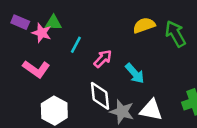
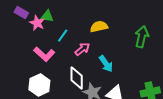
yellow semicircle: (144, 25) -> (99, 27), moved
green arrow: (175, 34) -> (142, 37), turned 35
pink L-shape: (36, 69) -> (44, 54), moved

